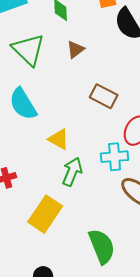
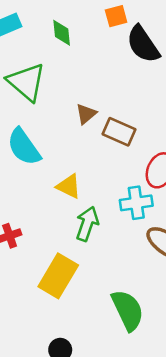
brown triangle: (75, 49) -> (86, 114), moved

